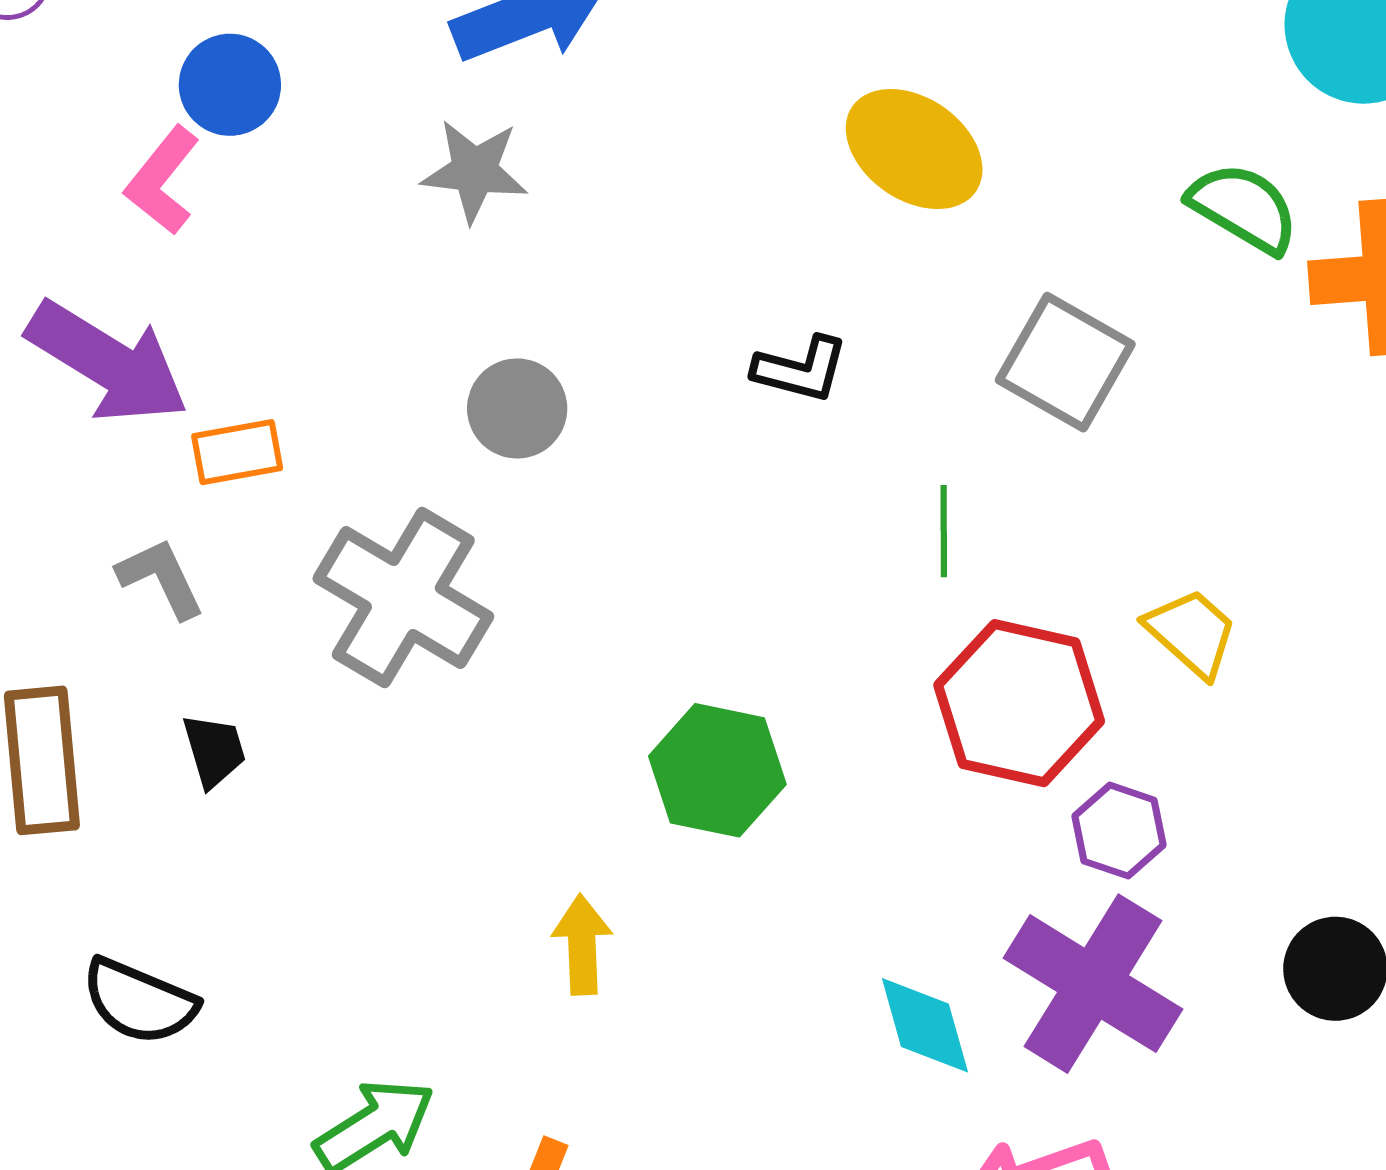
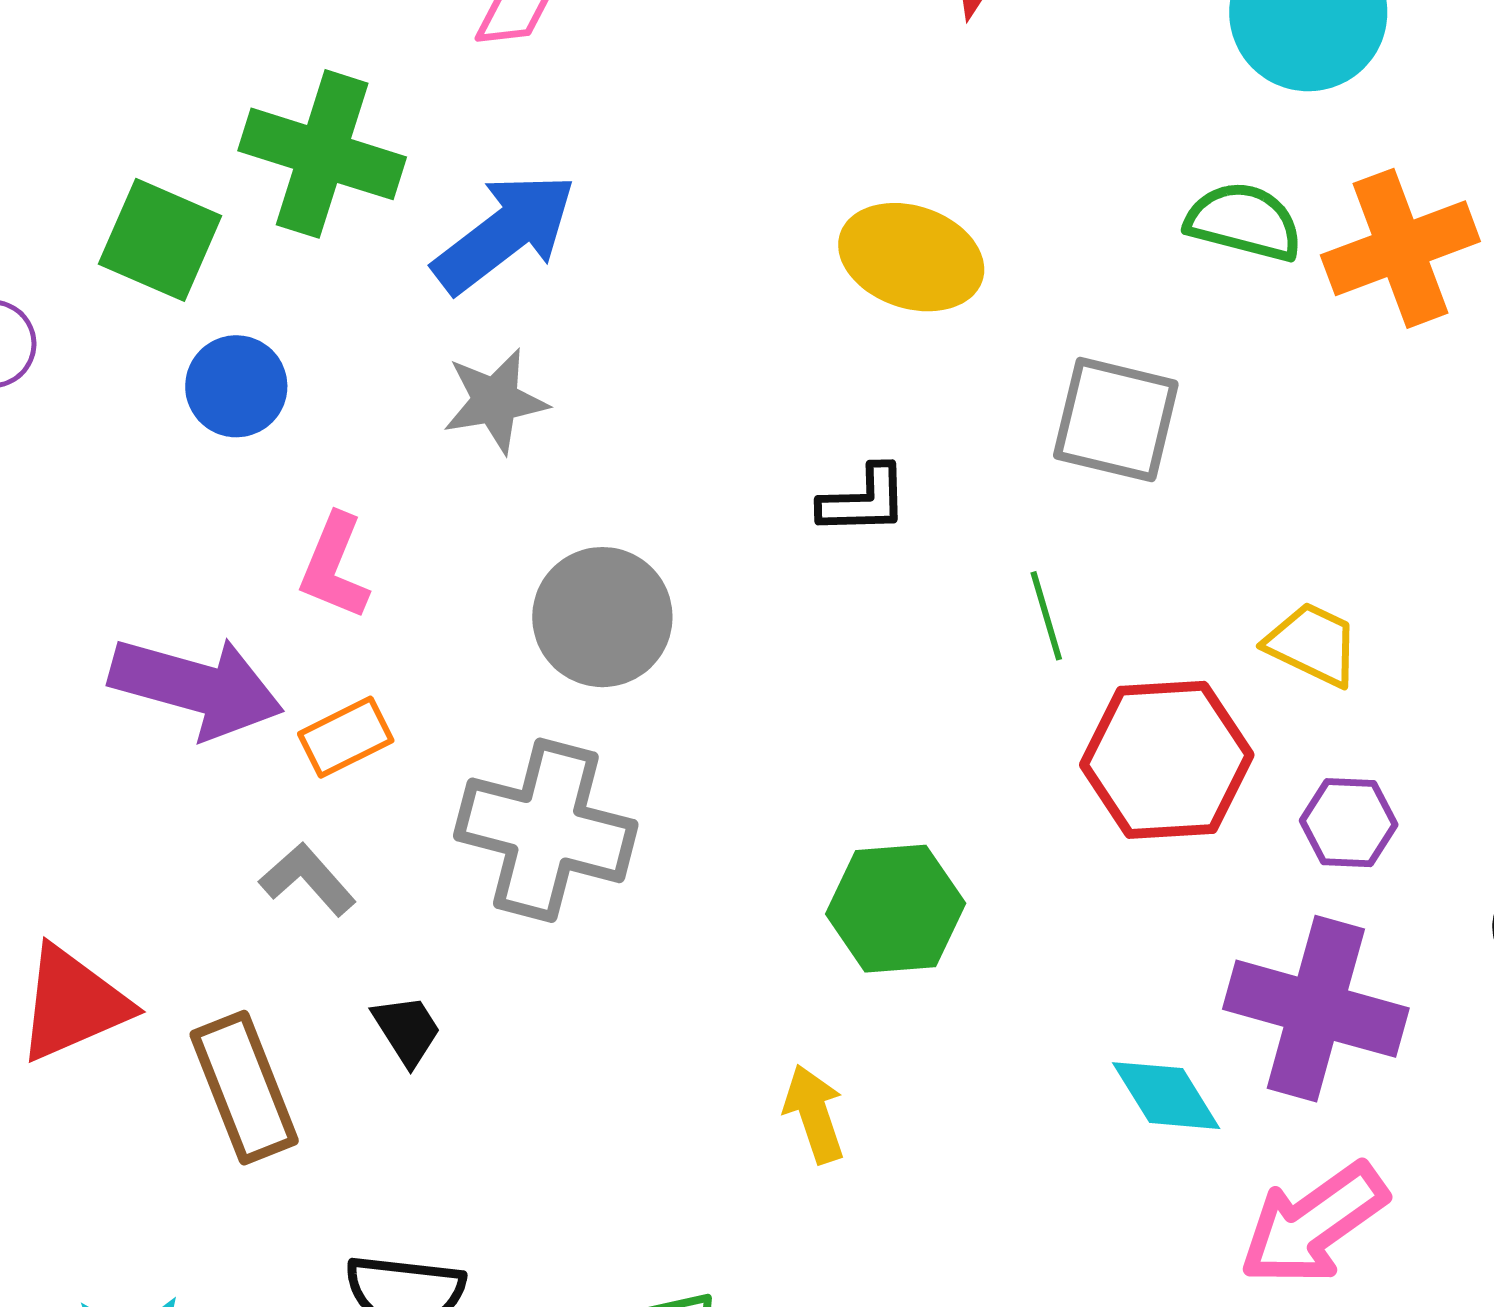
pink L-shape: (162, 181) -> (334, 567), moved
gray circle: (517, 408) -> (602, 617), size x1.4
purple hexagon: (1119, 831) -> (1349, 823), moved

